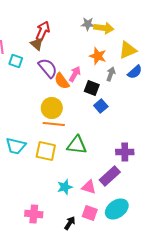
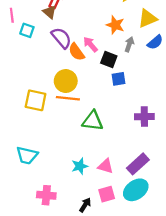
pink arrow: (75, 74) -> (90, 44), turned -70
blue square: (101, 106) -> (119, 79), turned 32
cyan trapezoid: (16, 146) -> (27, 155), moved
yellow square: (46, 151) -> (36, 100), moved
purple cross: (125, 152) -> (144, 117), moved
purple rectangle: (110, 176) -> (138, 164), moved
pink square: (90, 213) -> (107, 194), turned -35

